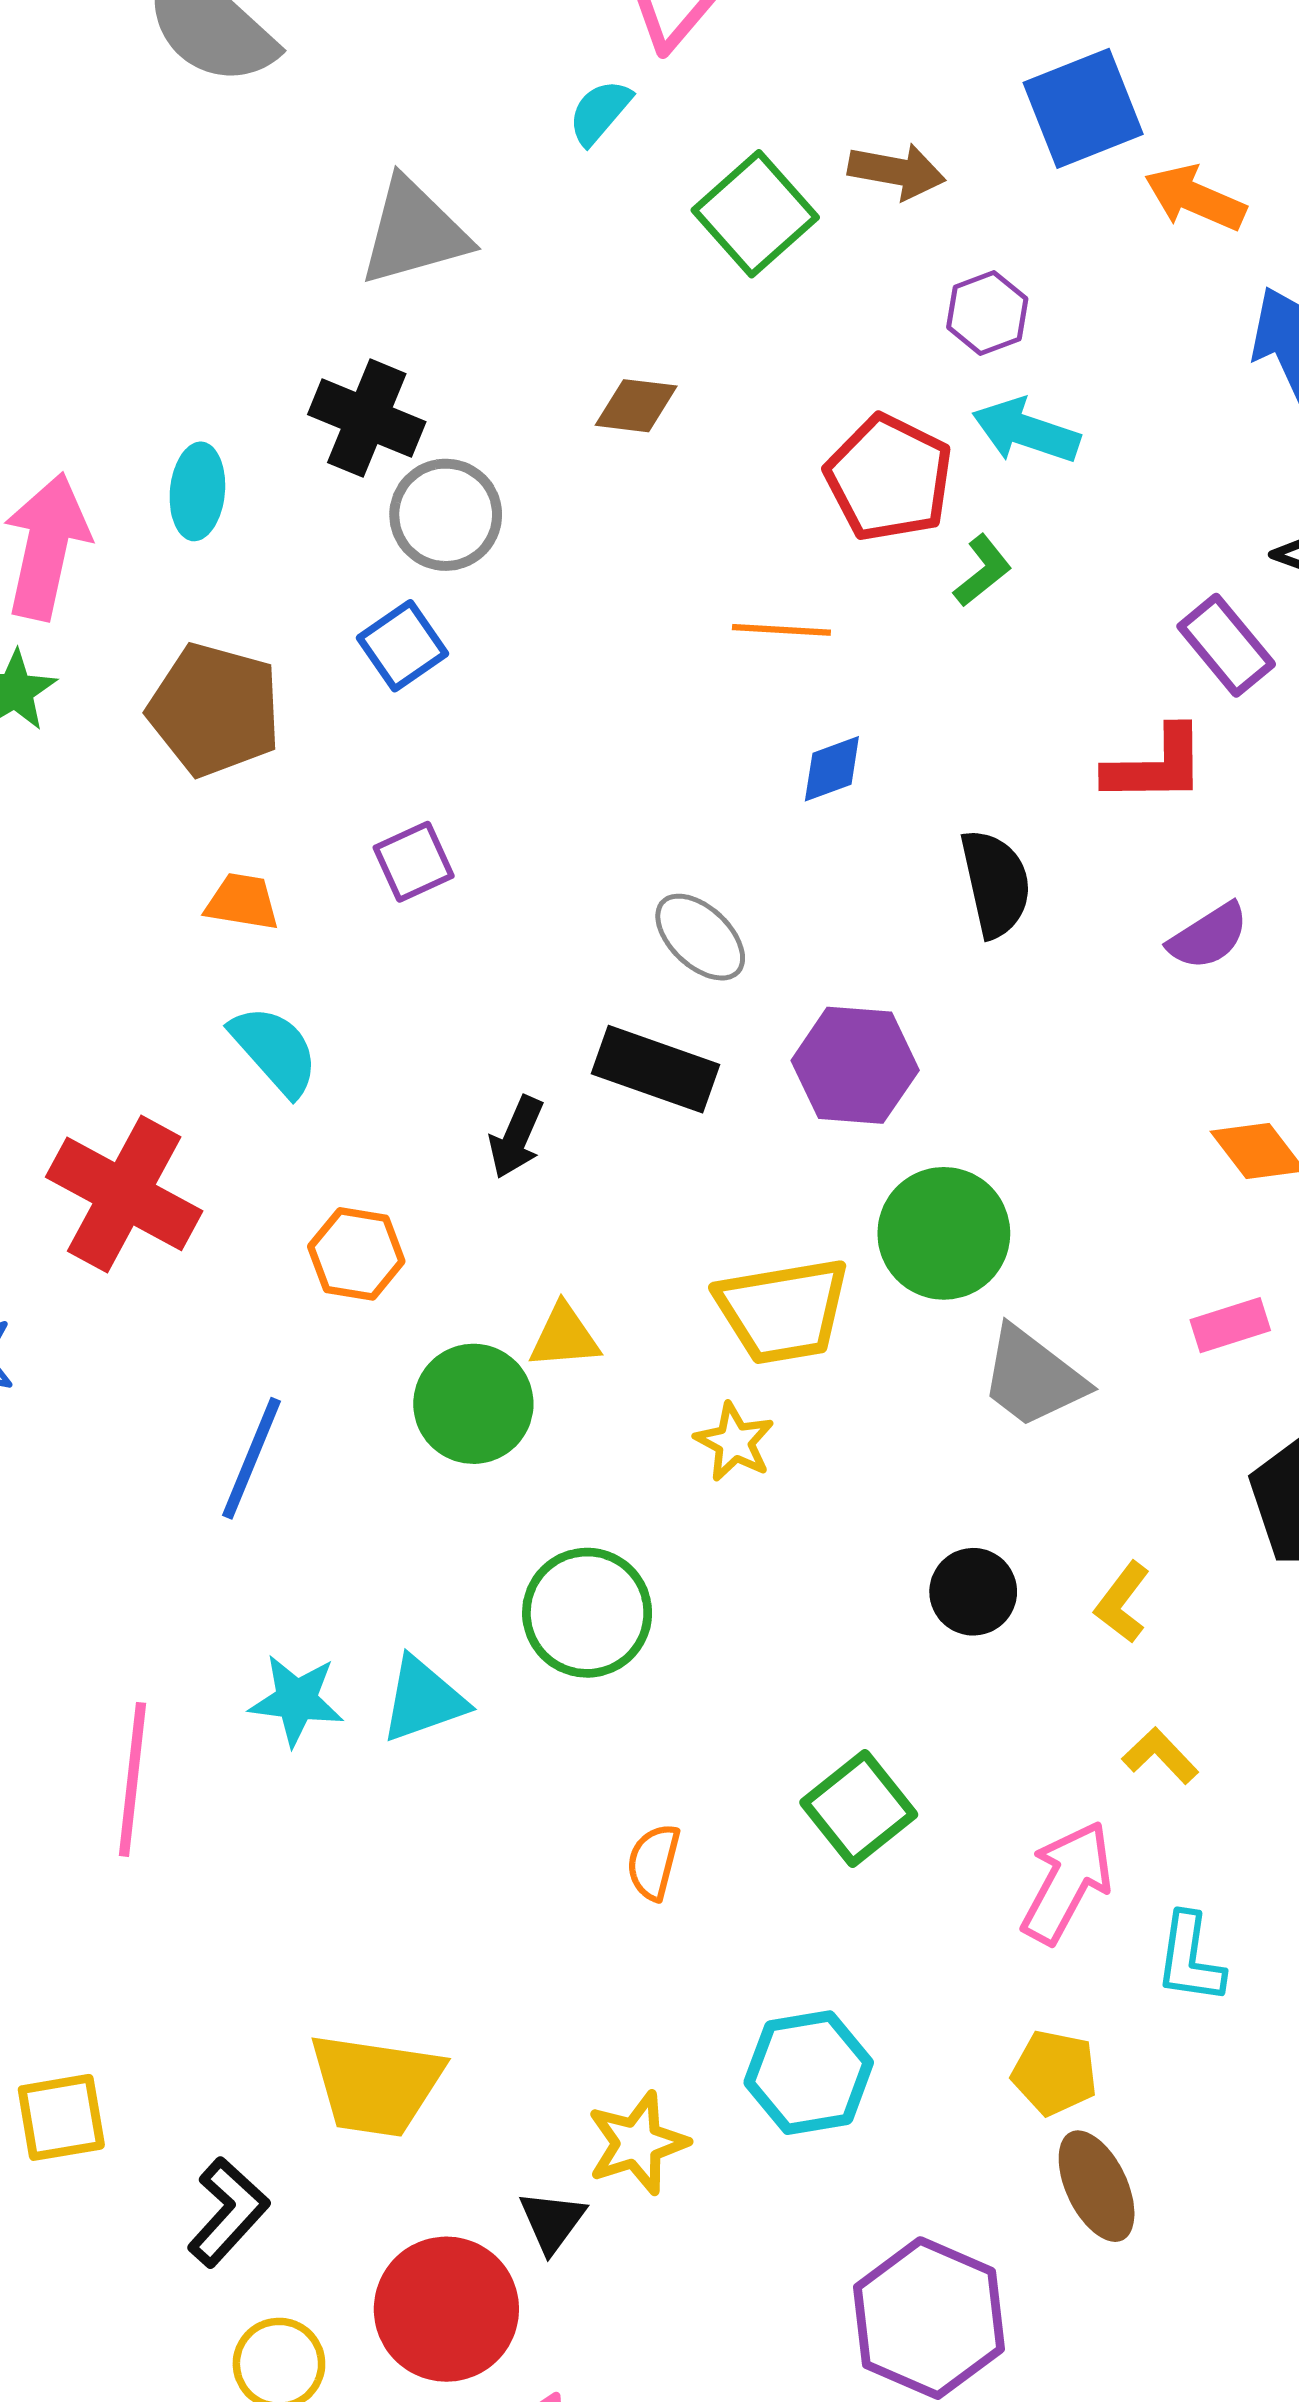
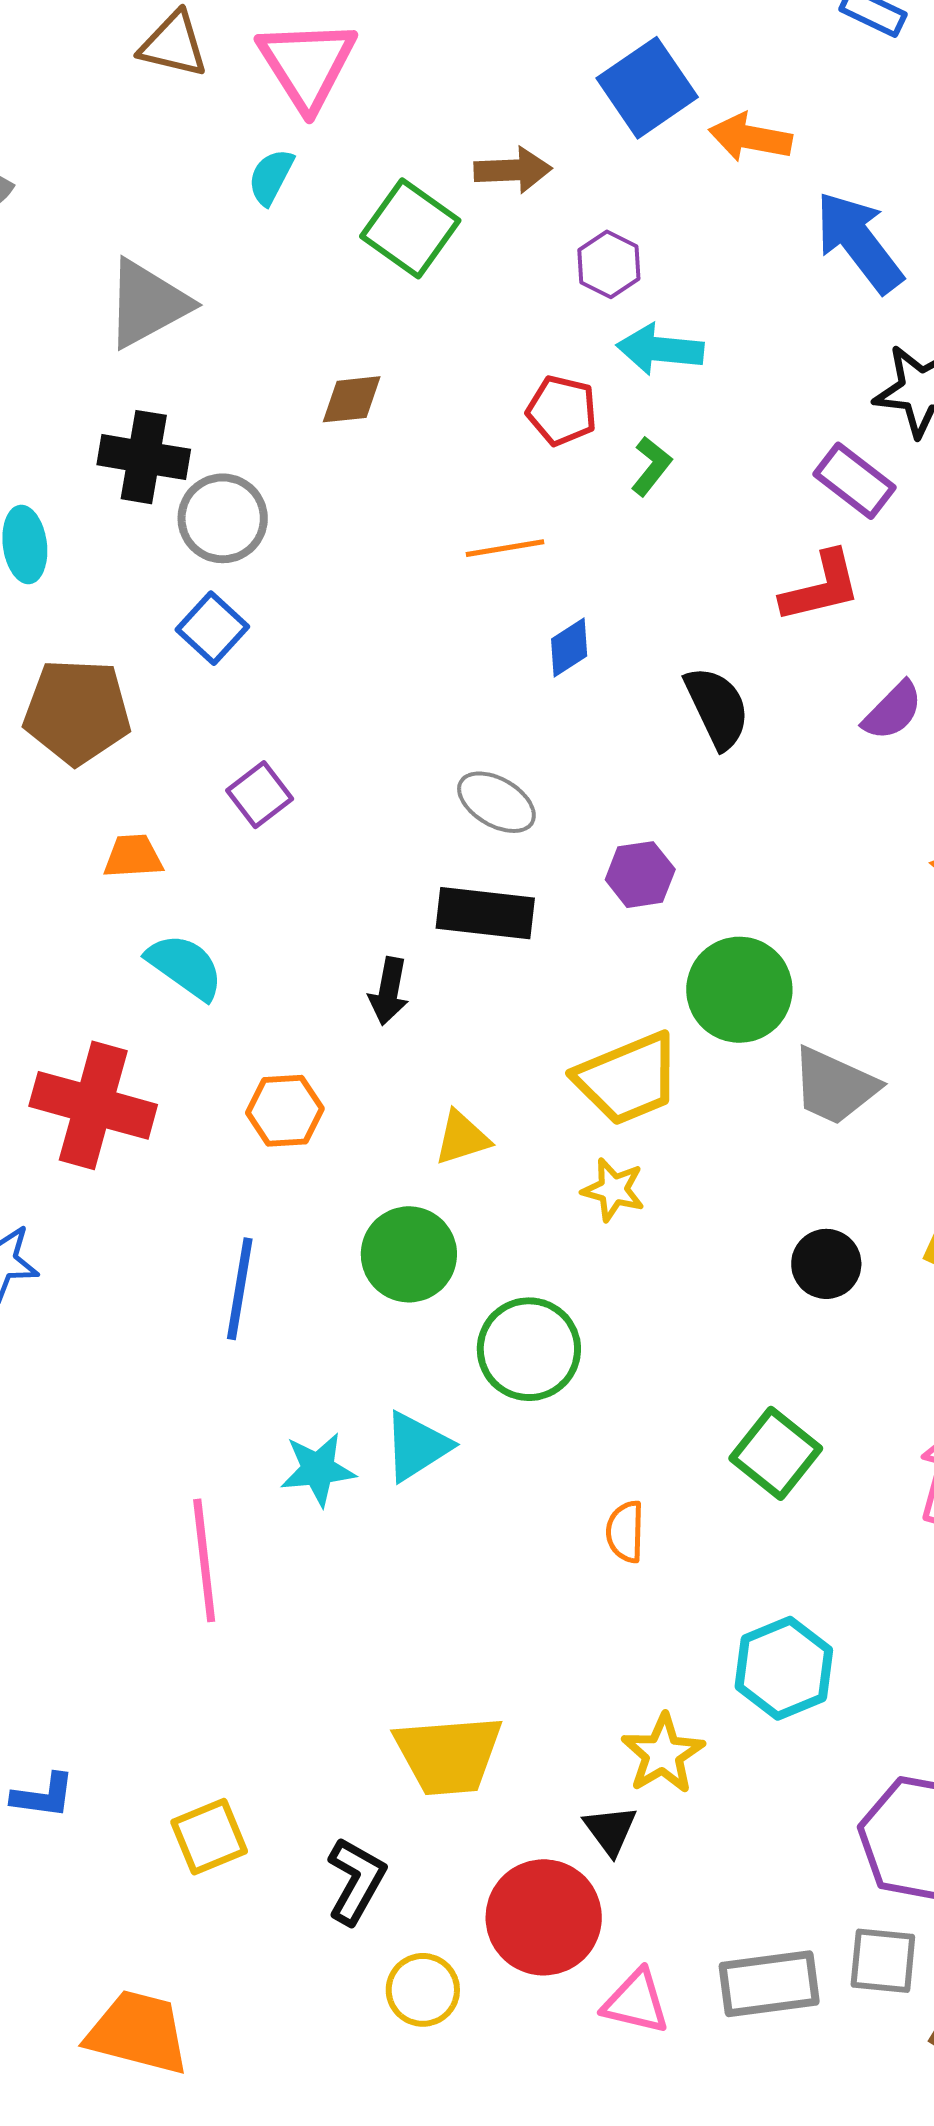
red pentagon: (889, 478) -> (562, 410), size x0.7
purple hexagon: (855, 1065) -> (640, 875), size x0.7
green circle: (473, 1404) -> (409, 1254), moved

